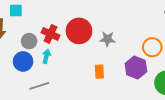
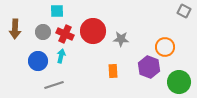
cyan square: (16, 11) -> (57, 11), moved
gray circle: (29, 41) -> (43, 32), moved

